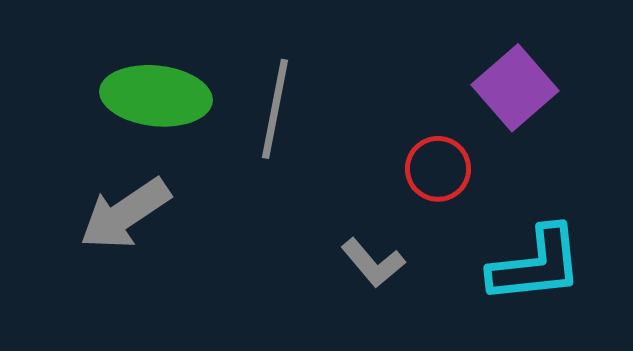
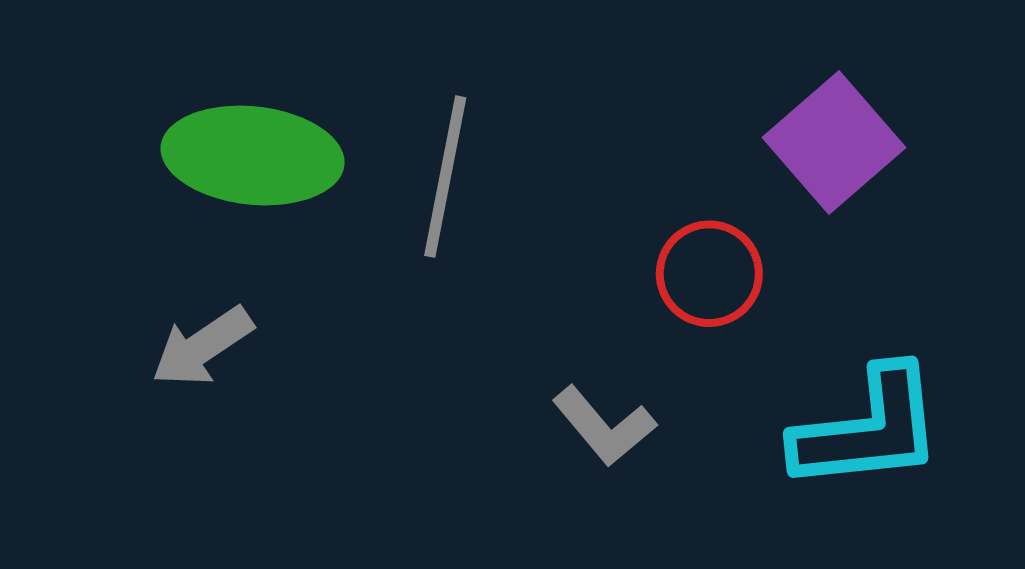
gray arrow: (125, 214) -> (202, 347), size x0.7

